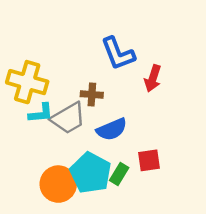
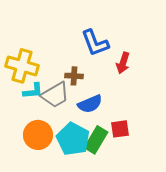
green rectangle: (119, 174) -> (96, 140), size x1.5
orange circle: (58, 184) -> (38, 135), moved

